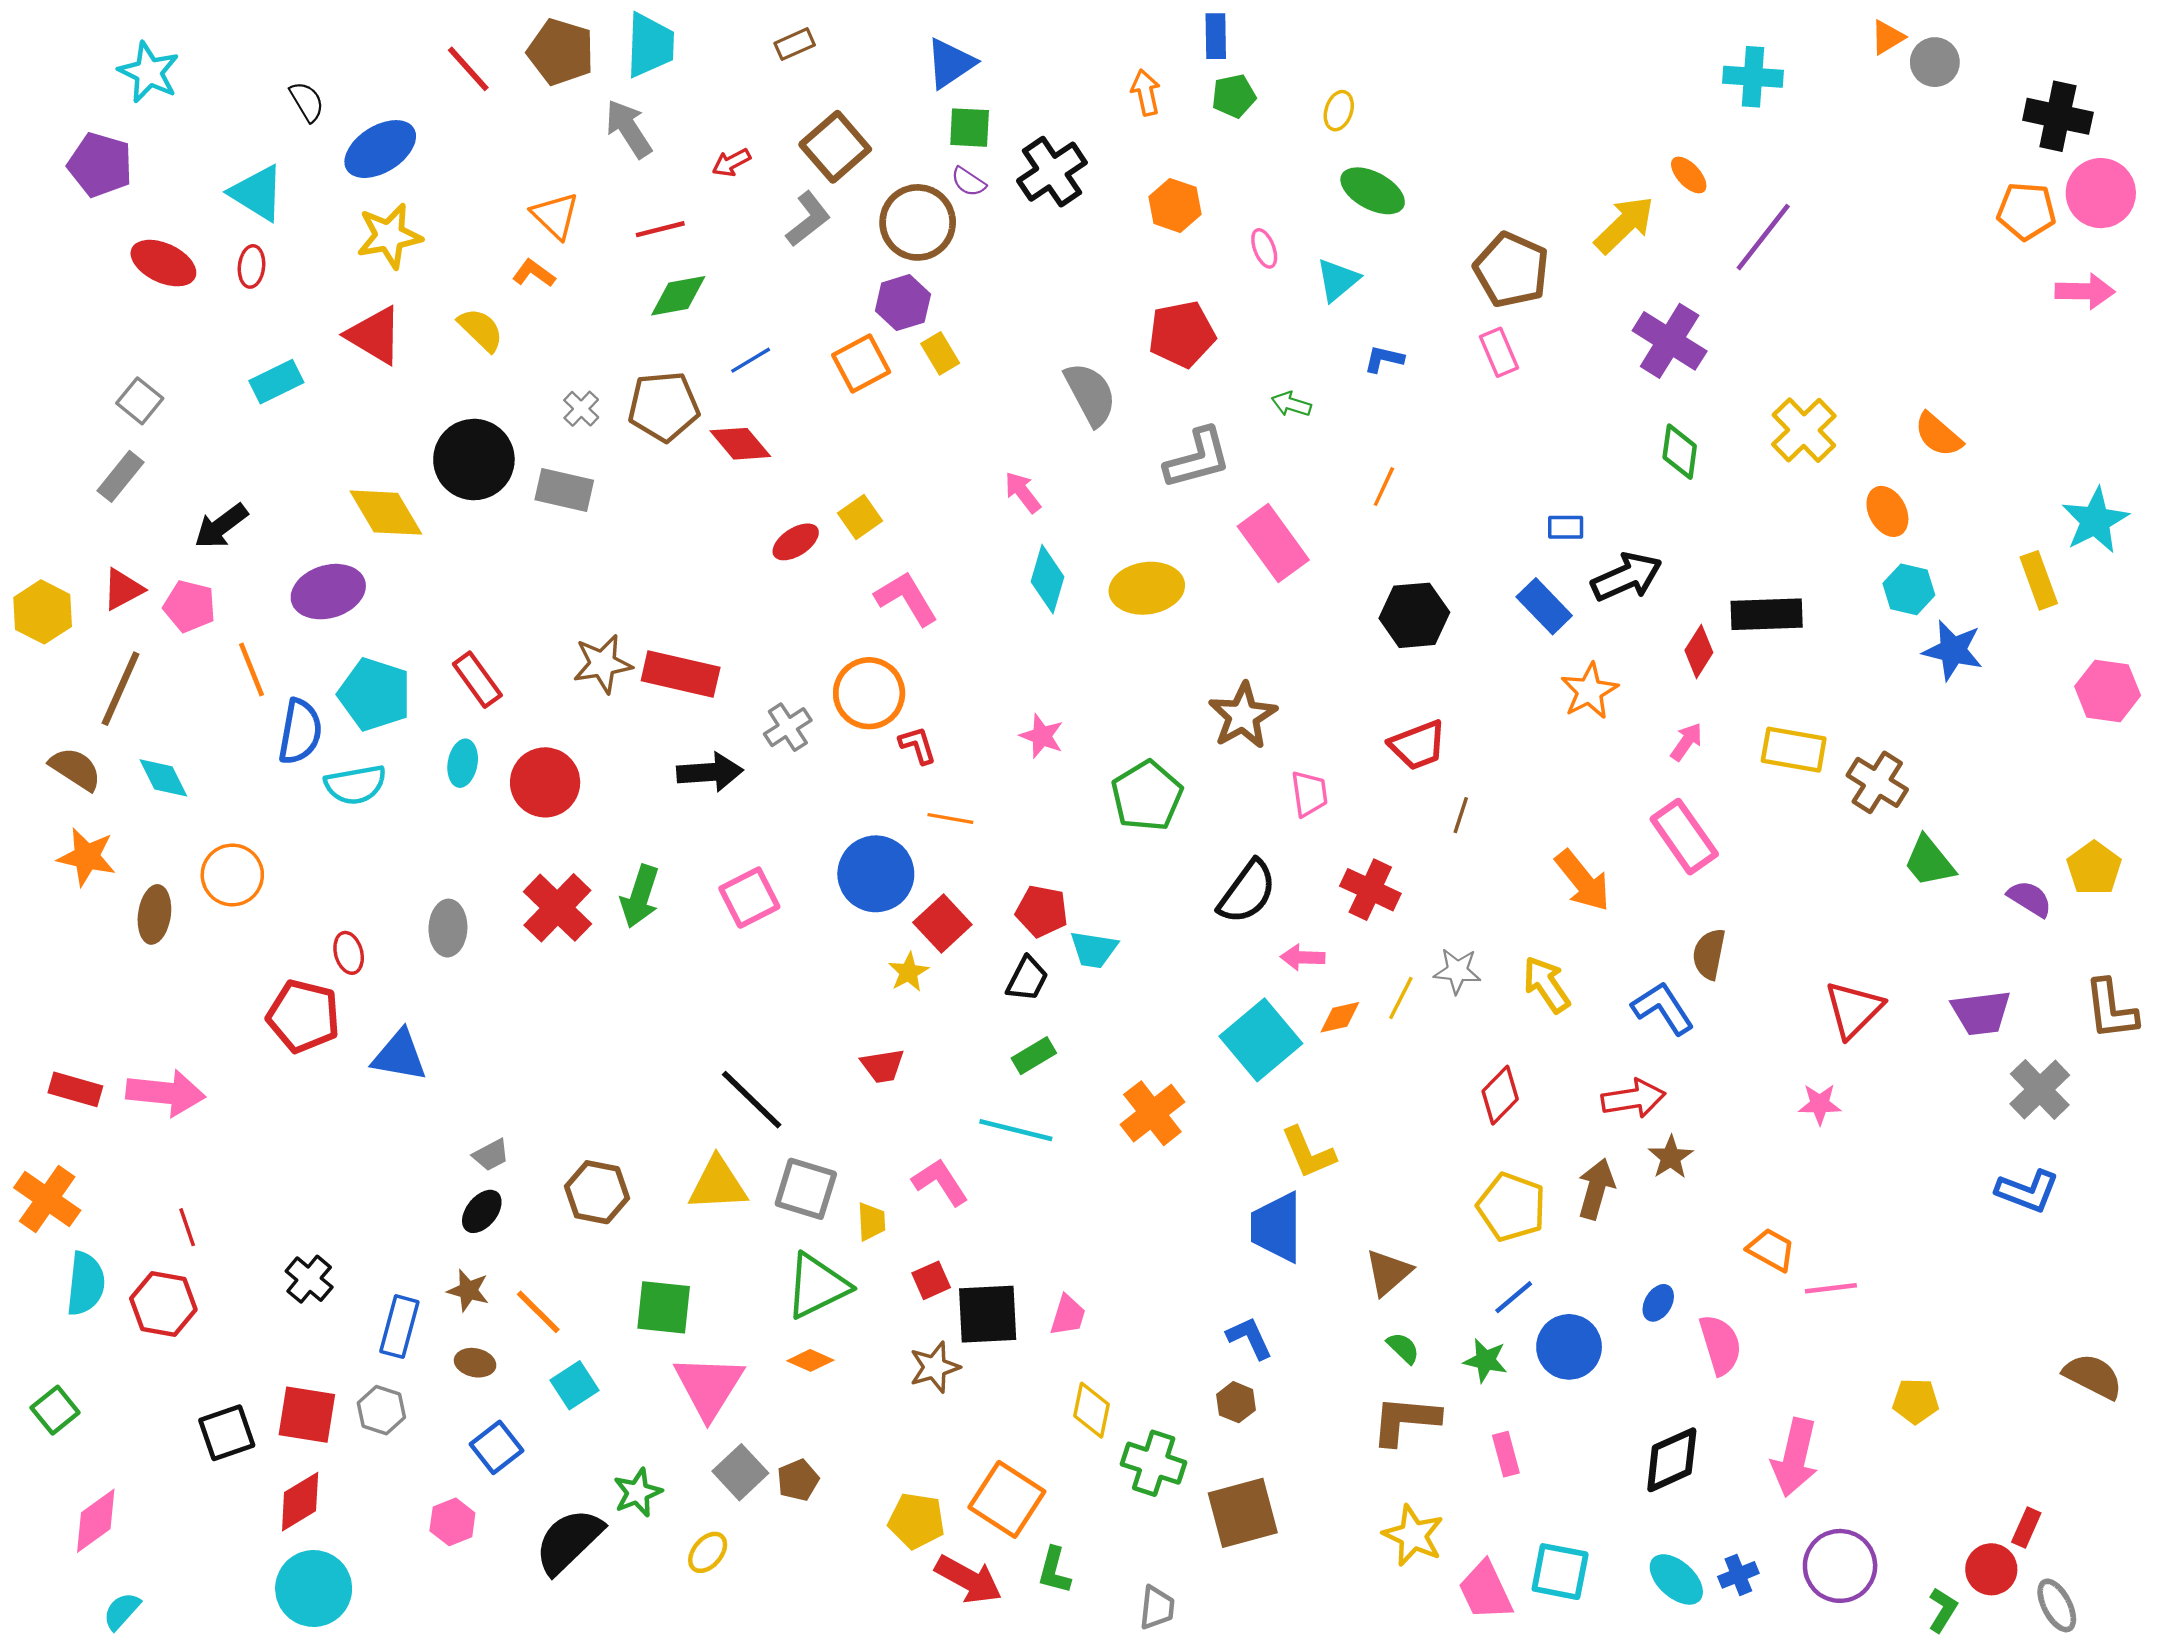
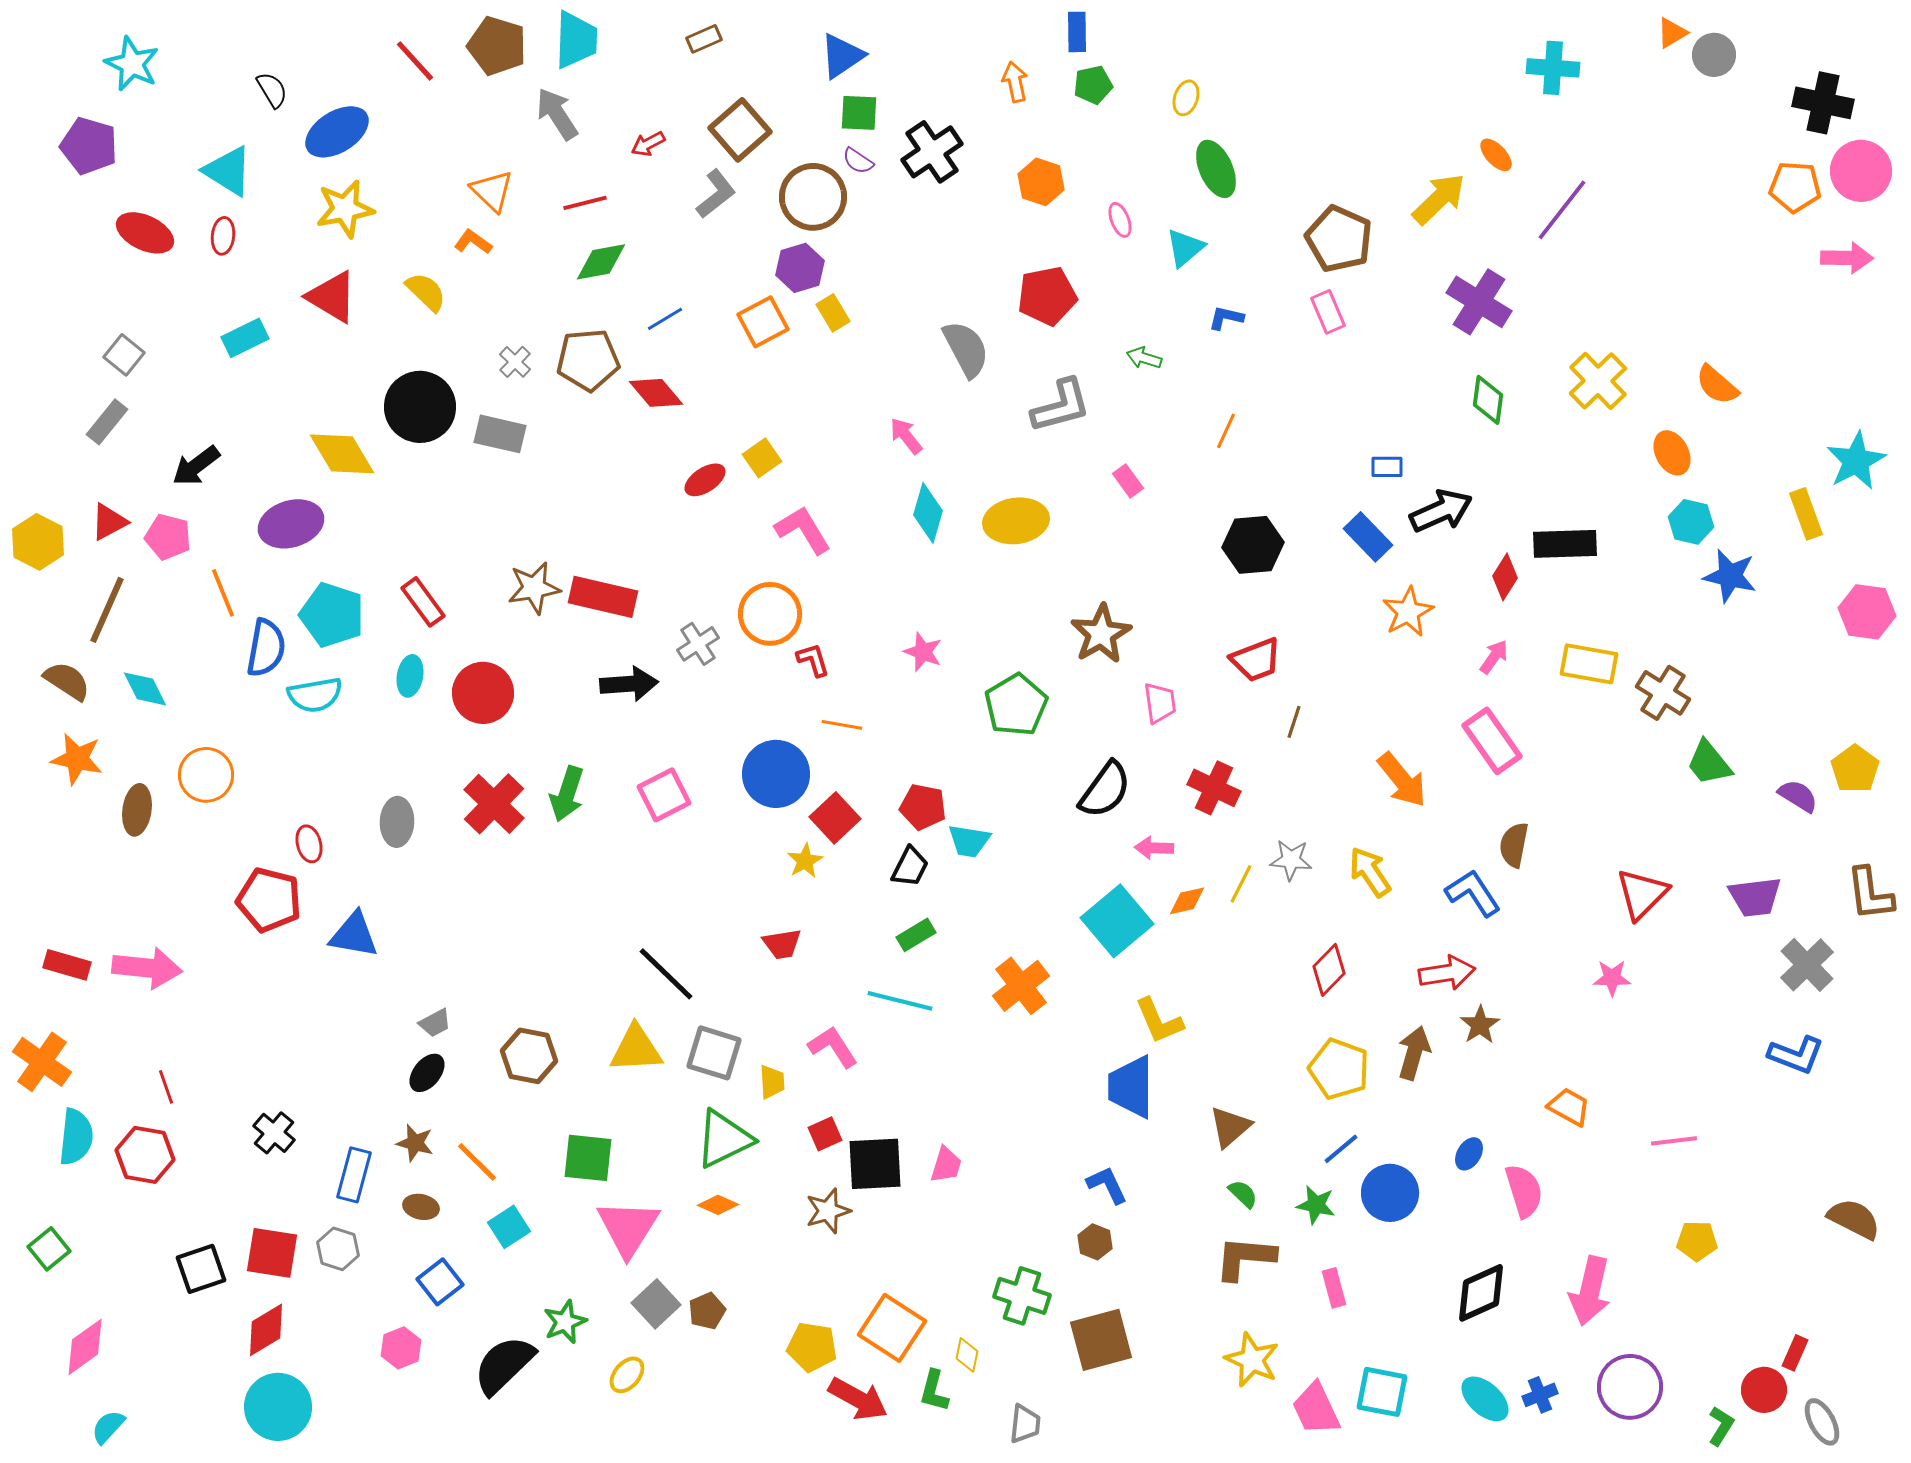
green ellipse: (1373, 191) -> (1216, 169), turned 38
pink rectangle: (1273, 543) -> (1128, 481), size x0.5
pink line: (1831, 1288) -> (1674, 1141), moved
yellow diamond: (1091, 1410) -> (967, 1355), moved, size x0.7

